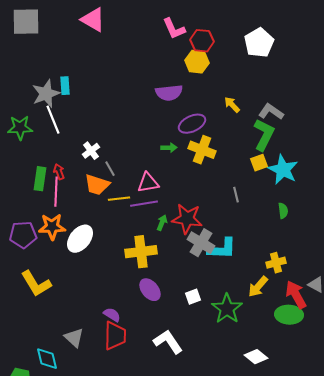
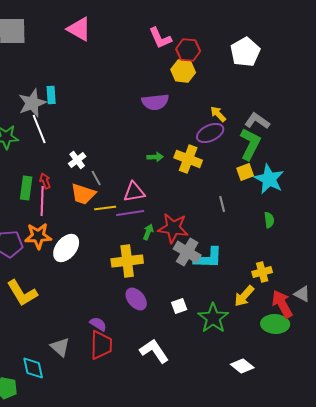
purple ellipse: (192, 124) -> (210, 133), moved

